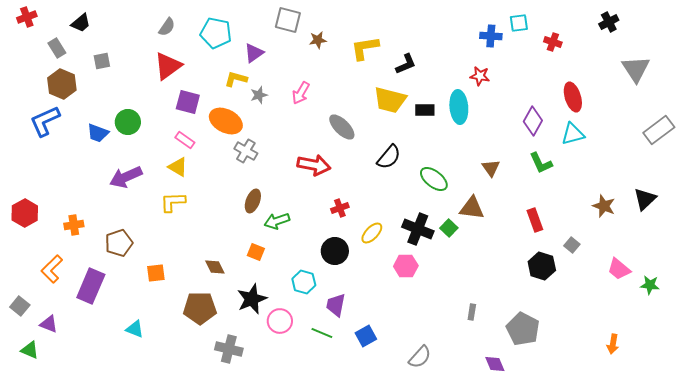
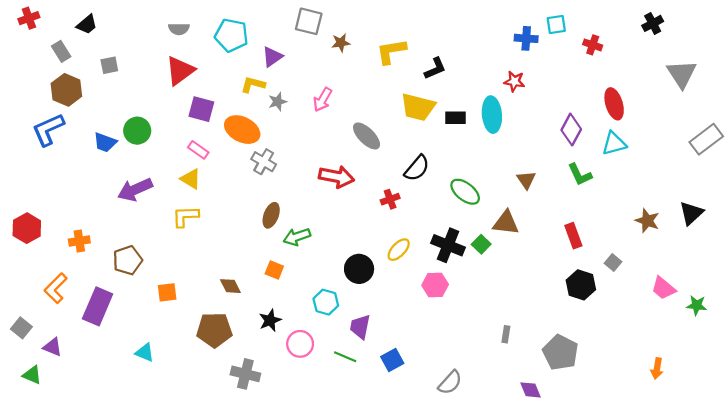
gray semicircle: (167, 27) -> (179, 29), turned 54
red cross: (340, 208) -> (390, 199), moved
black star: (252, 299) -> (270, 320), size x0.7

